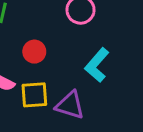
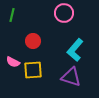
purple triangle: (70, 105) -> (71, 77), moved

